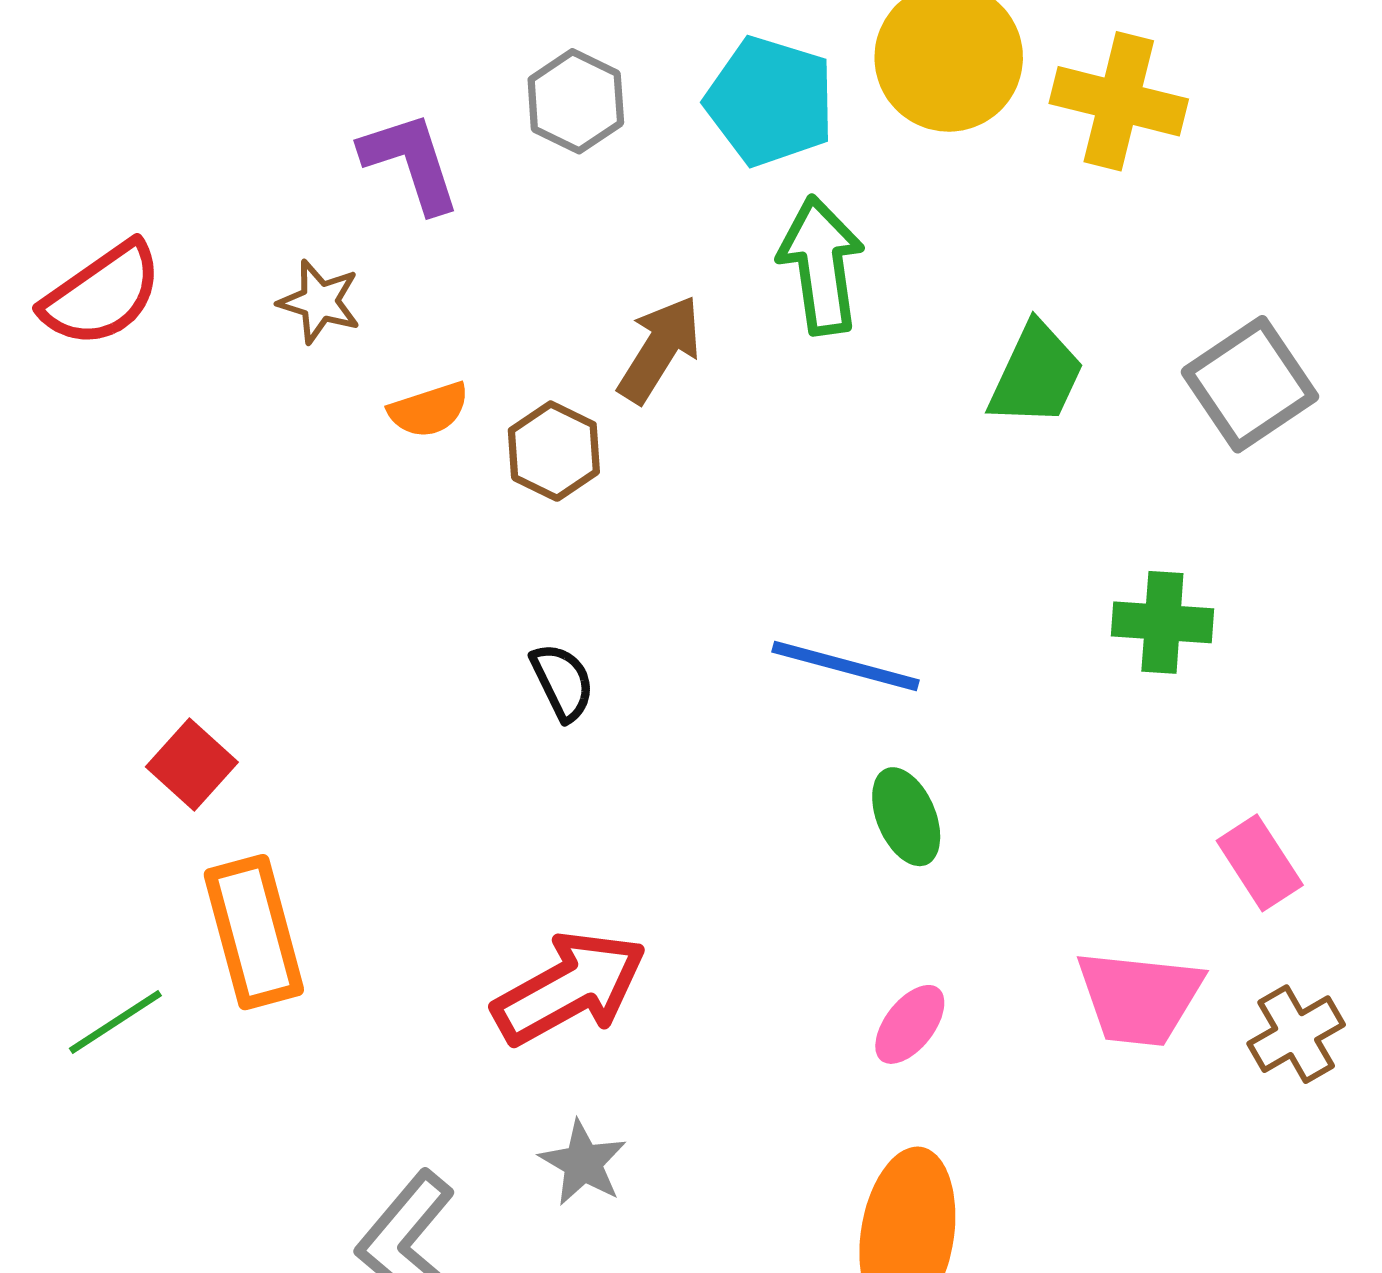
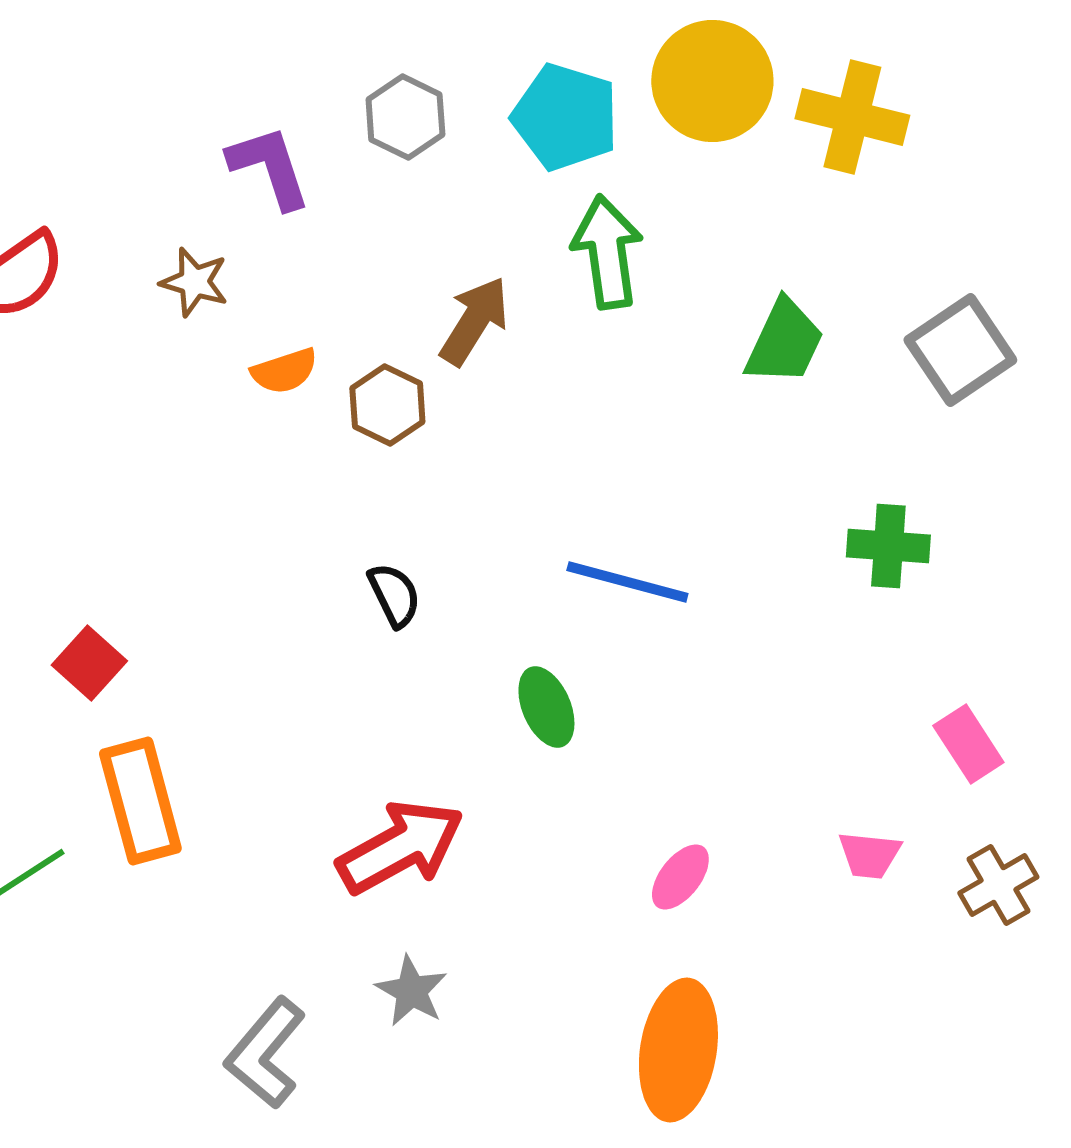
green ellipse: (906, 817) -> (546, 707), moved
pink trapezoid: (1139, 998) -> (869, 855), size x0.6

